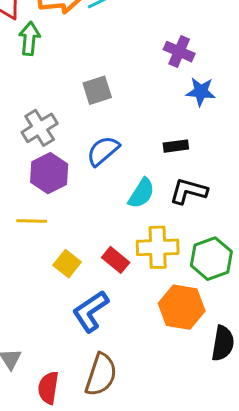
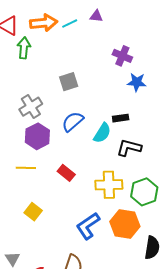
cyan semicircle: (141, 193) -> (102, 133), moved
red rectangle: (116, 260) -> (66, 173), moved
yellow square: (67, 264) -> (33, 212), moved
blue L-shape: (90, 311) -> (88, 226), moved

